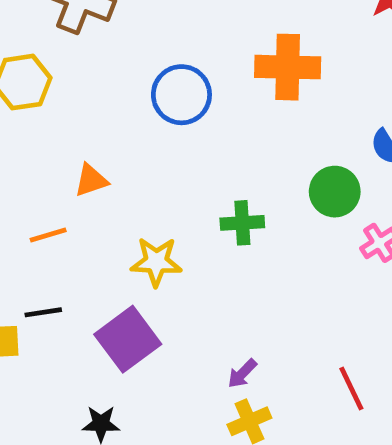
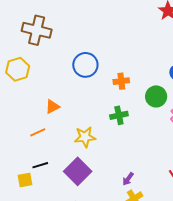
orange cross: (288, 67) -> (121, 81), moved, size x0.6

